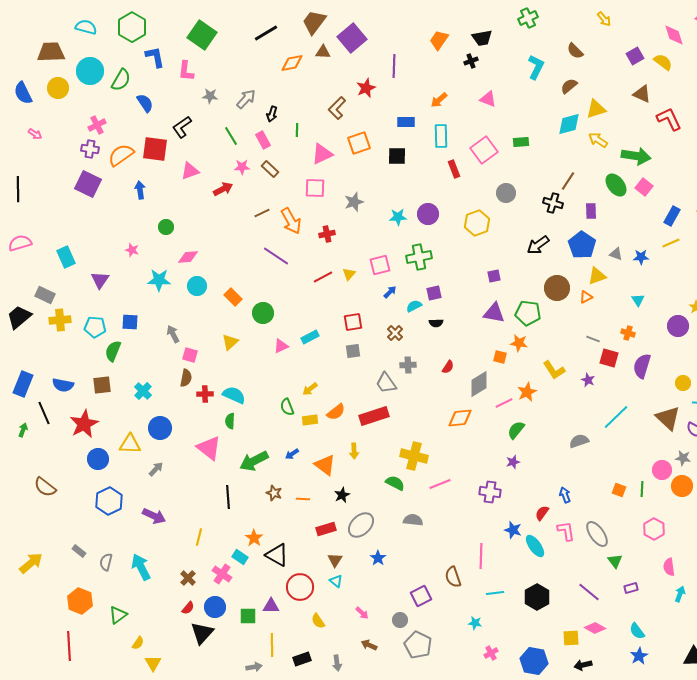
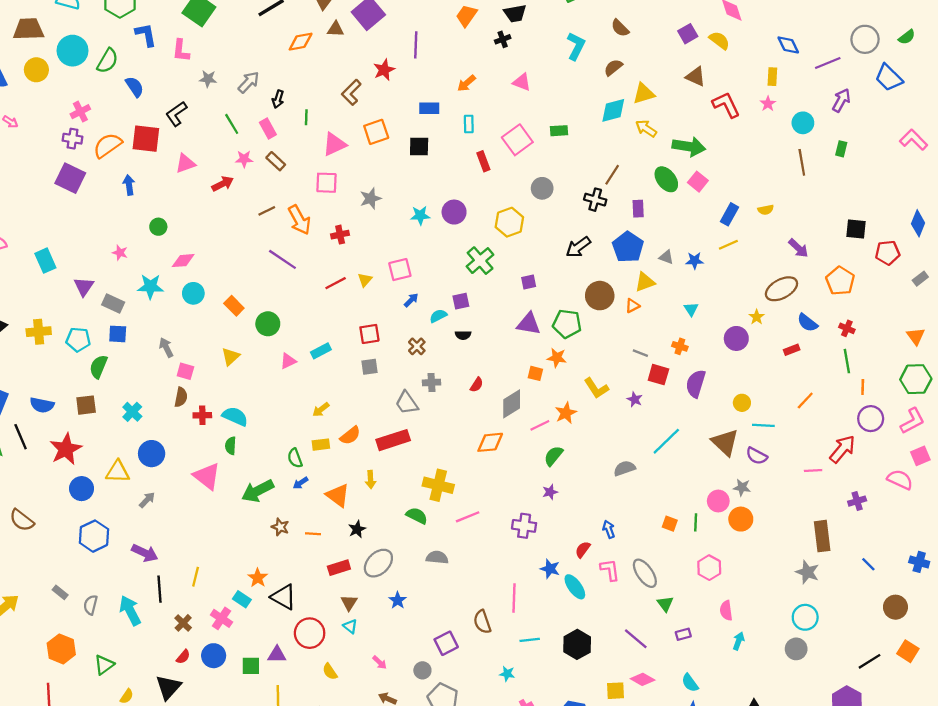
cyan rectangle: (441, 136) -> (469, 124), size x0.7
green cross: (419, 257) -> (480, 261), moved, turned -30
gray rectangle: (45, 295) -> (113, 303), moved
green semicircle: (287, 407) -> (295, 458), moved
black line: (228, 497) -> (159, 589), moved
black triangle: (202, 633) -> (168, 687), moved

